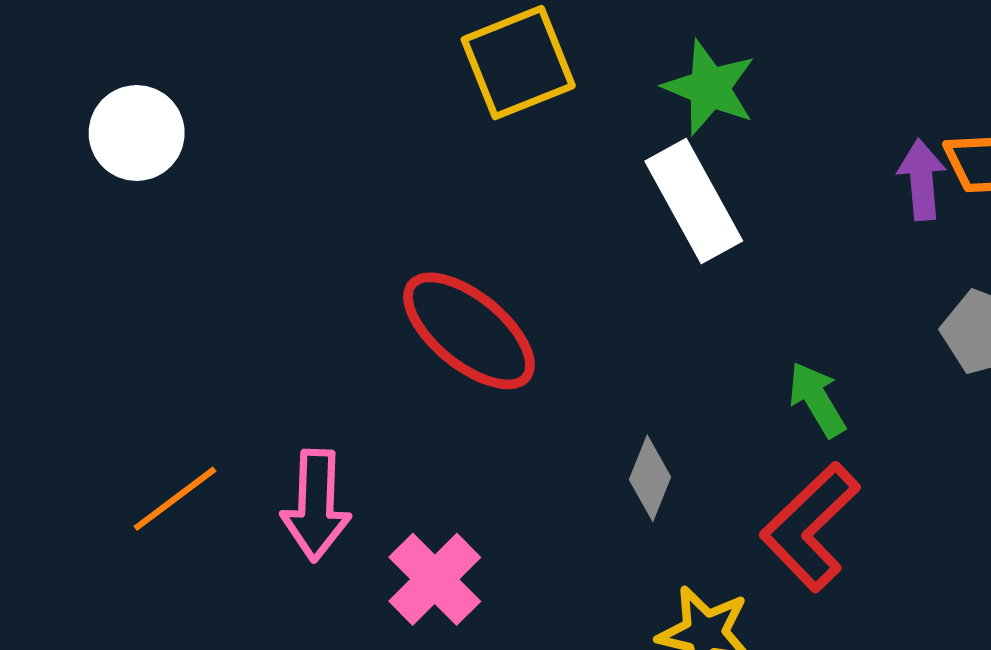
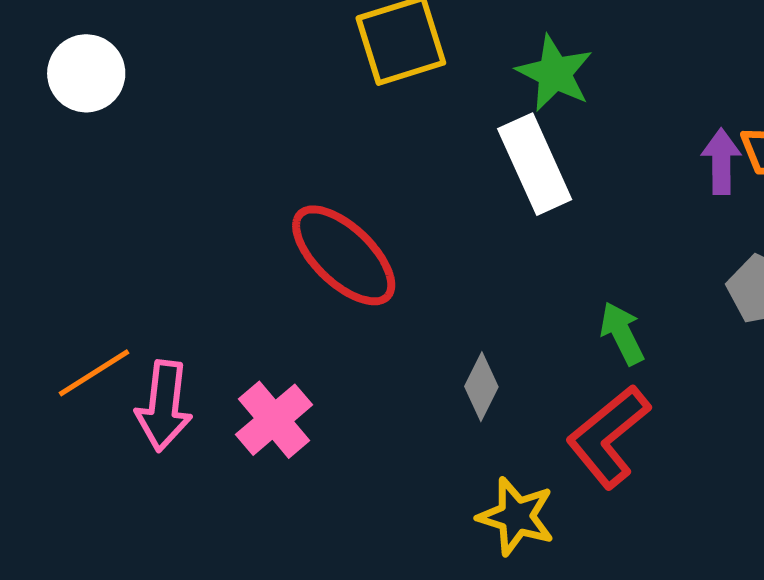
pink arrow: (316, 505) -> (164, 406), moved
pink cross: (435, 579) -> (274, 420), moved

